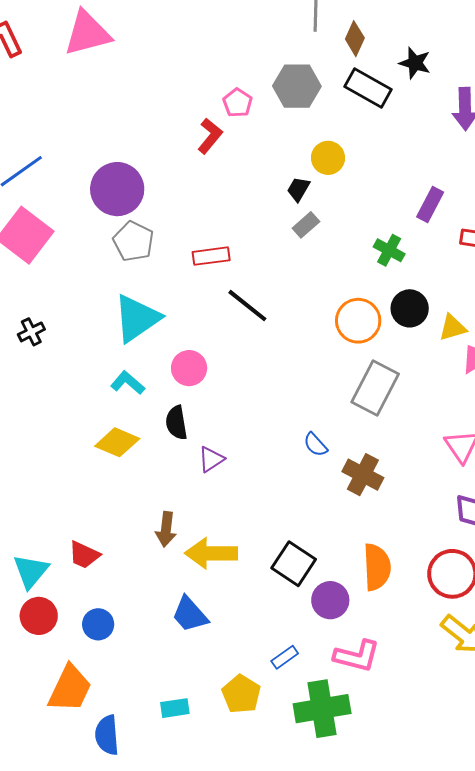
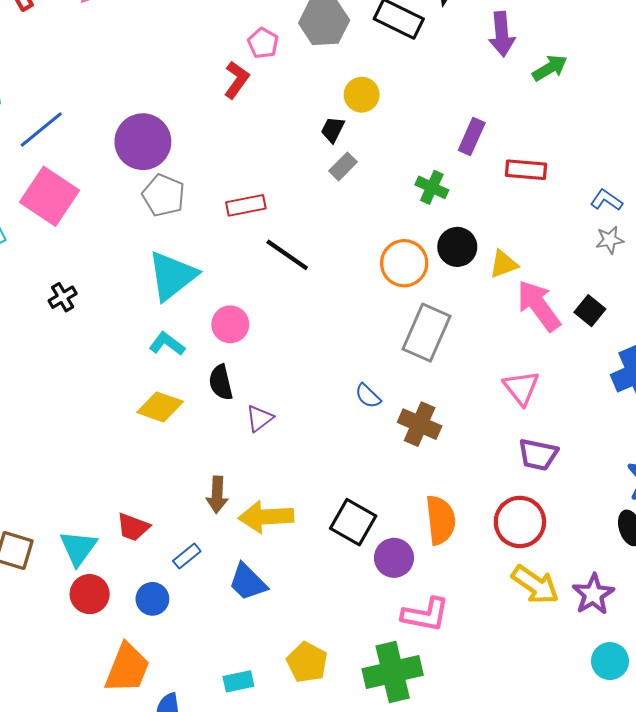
blue rectangle: (285, 657) -> (187, 556), moved

